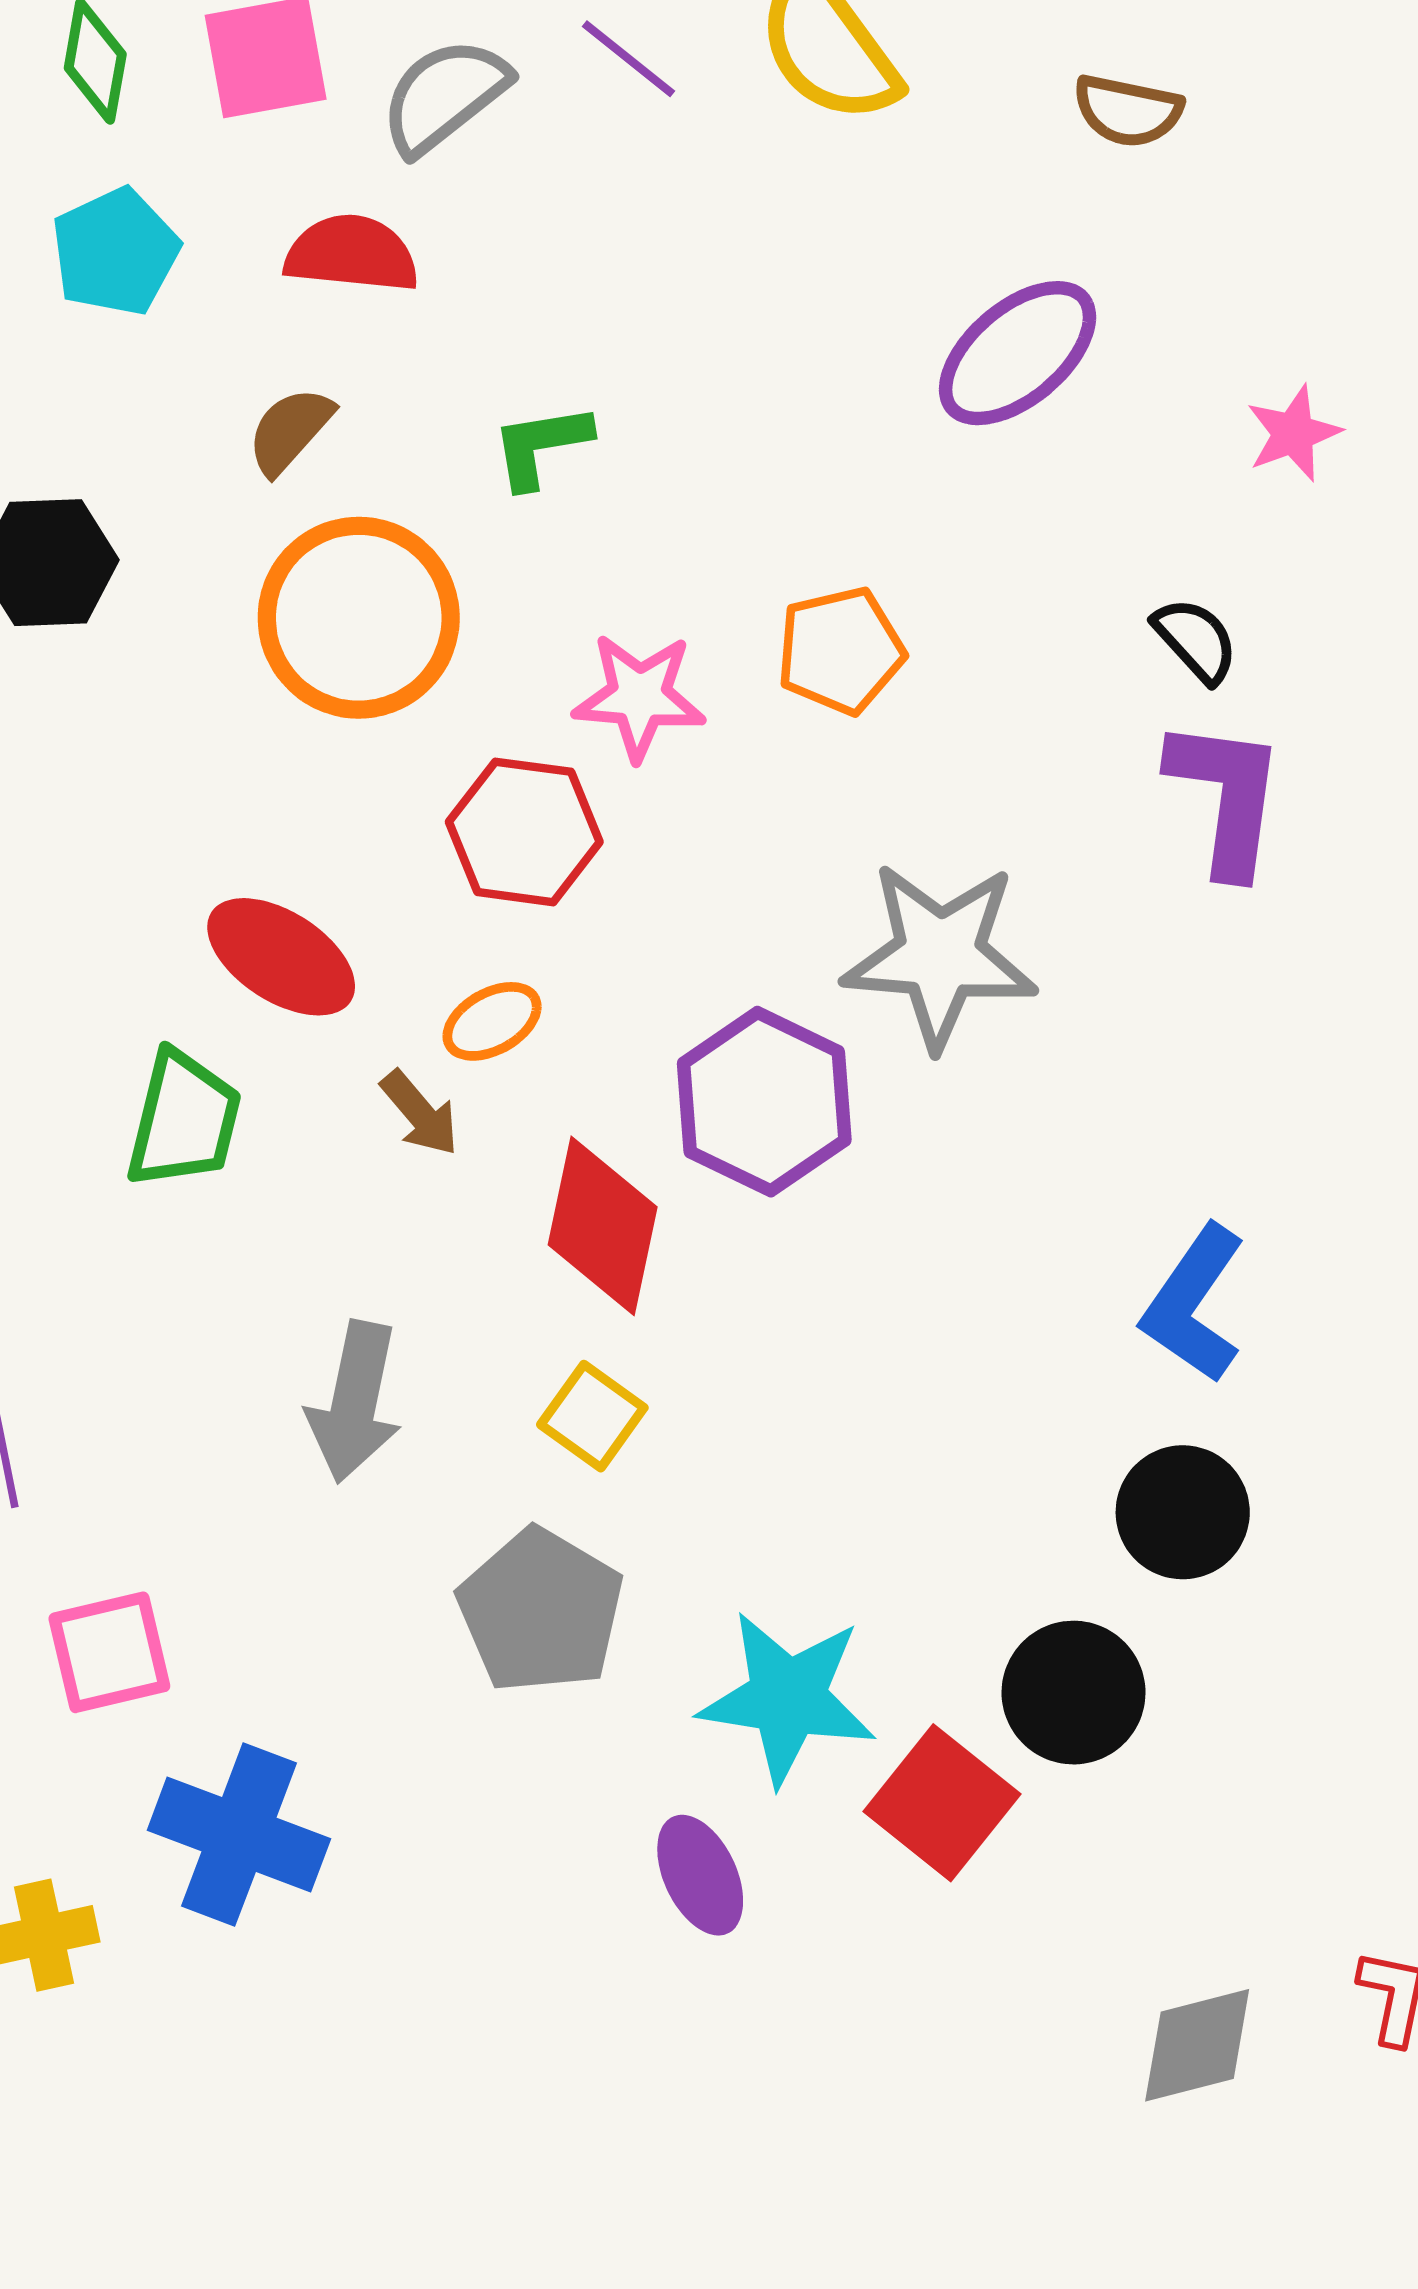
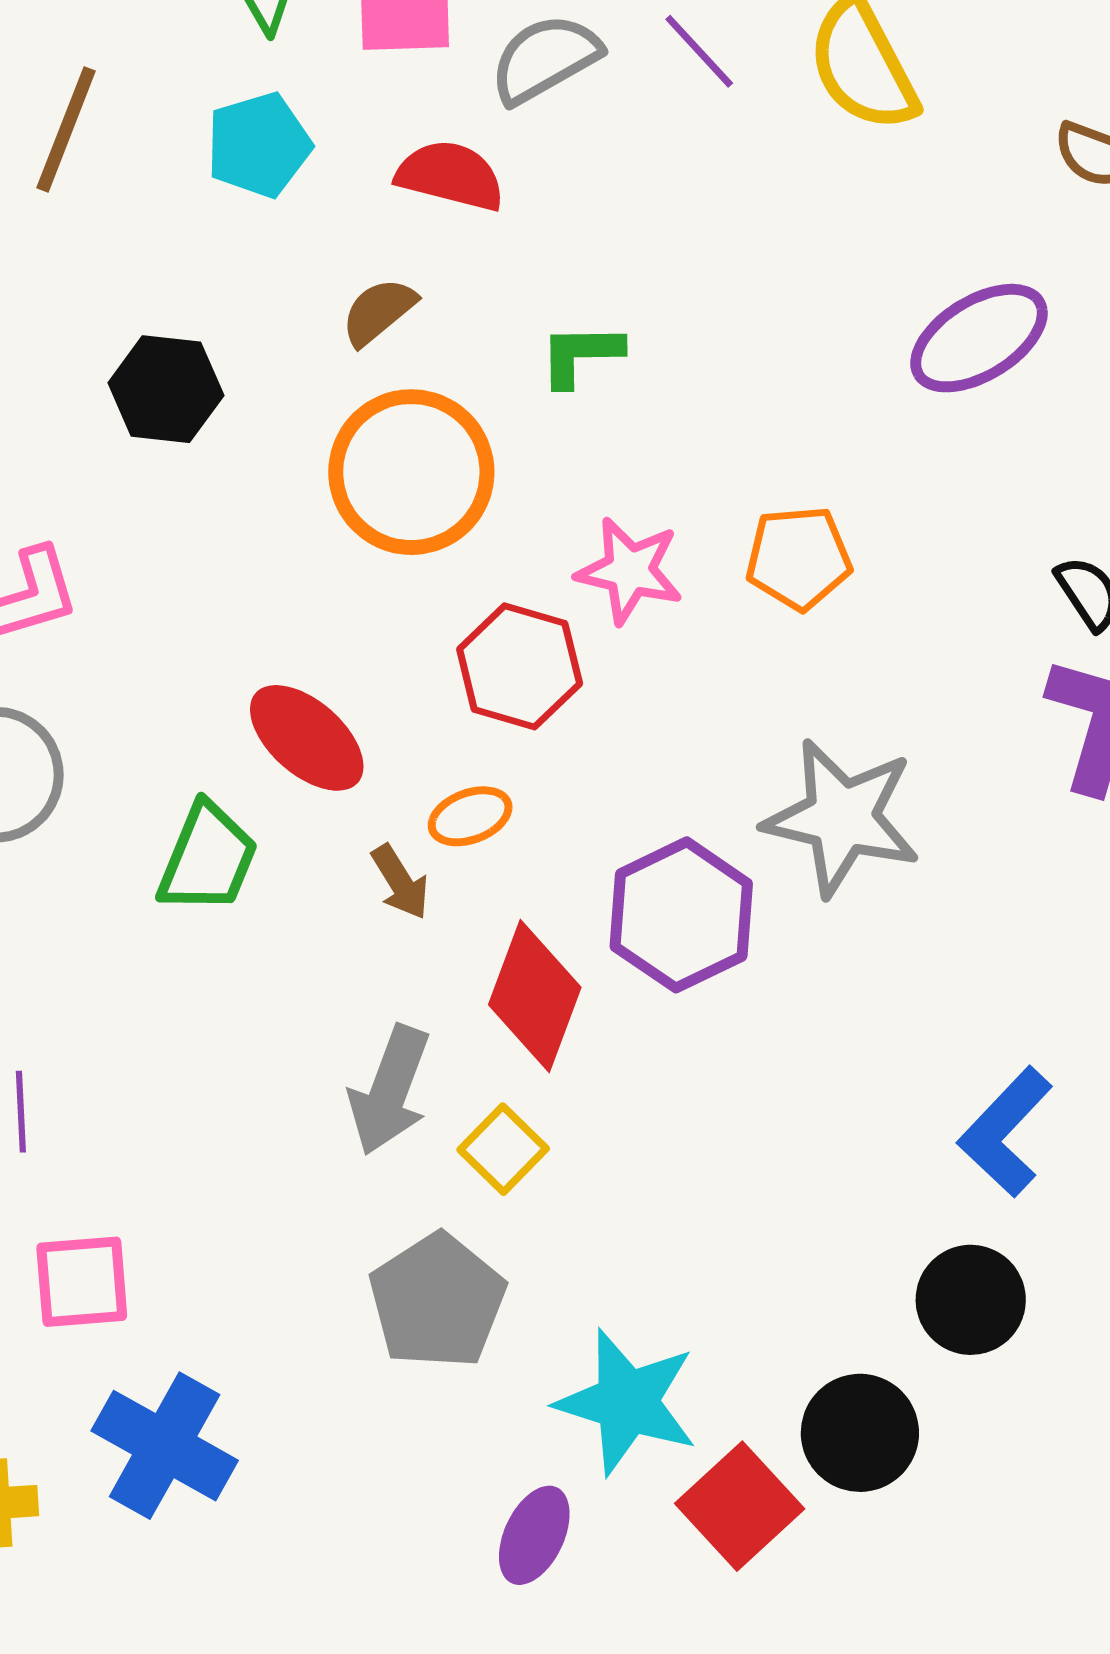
gray arrow: (355, 1402) -> (390, 1090), moved
purple ellipse: (700, 1875) -> (534, 1535), turned 42

